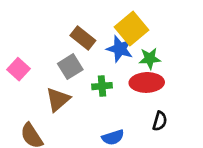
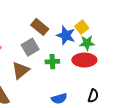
yellow square: (131, 29) -> (82, 27), moved, size x0.6
black semicircle: (160, 121) -> (93, 96), moved

